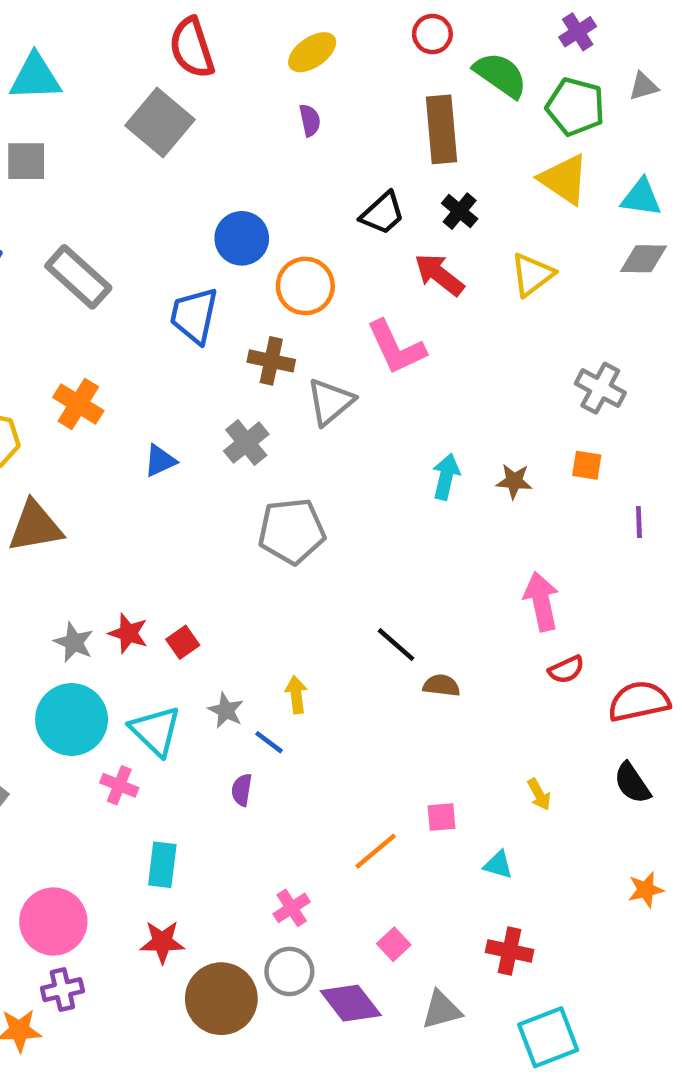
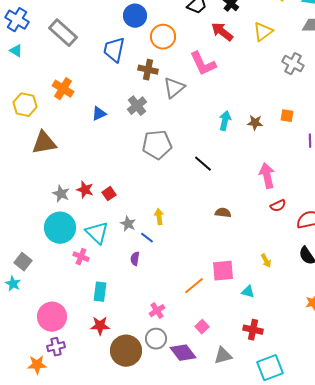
gray cross: (600, 388) -> (293, 64), moved
black line: (396, 645) -> (203, 164), moved
pink square: (441, 817) -> (223, 271), size x1.6

